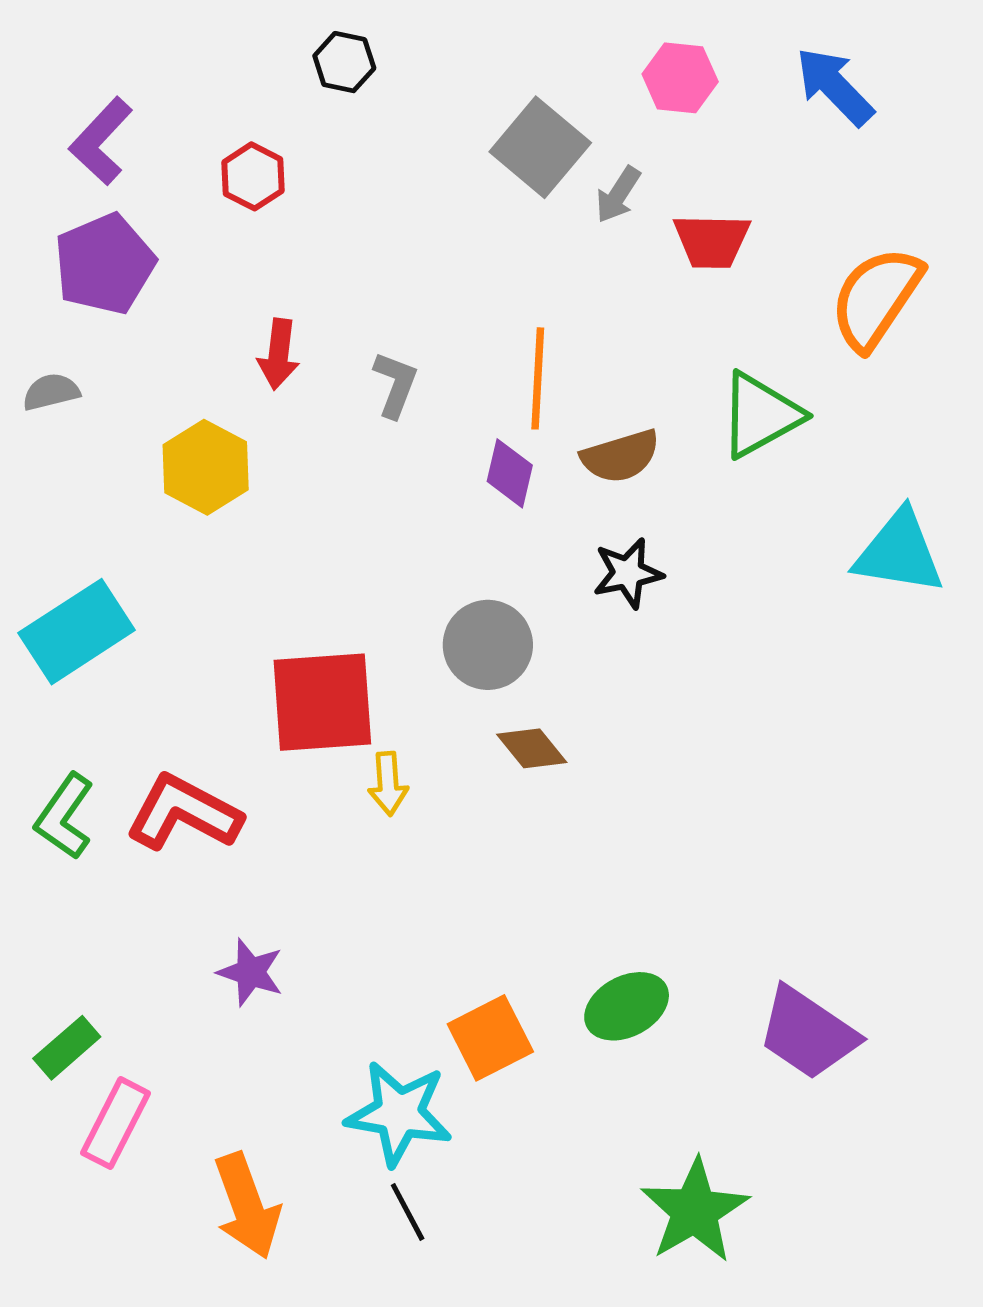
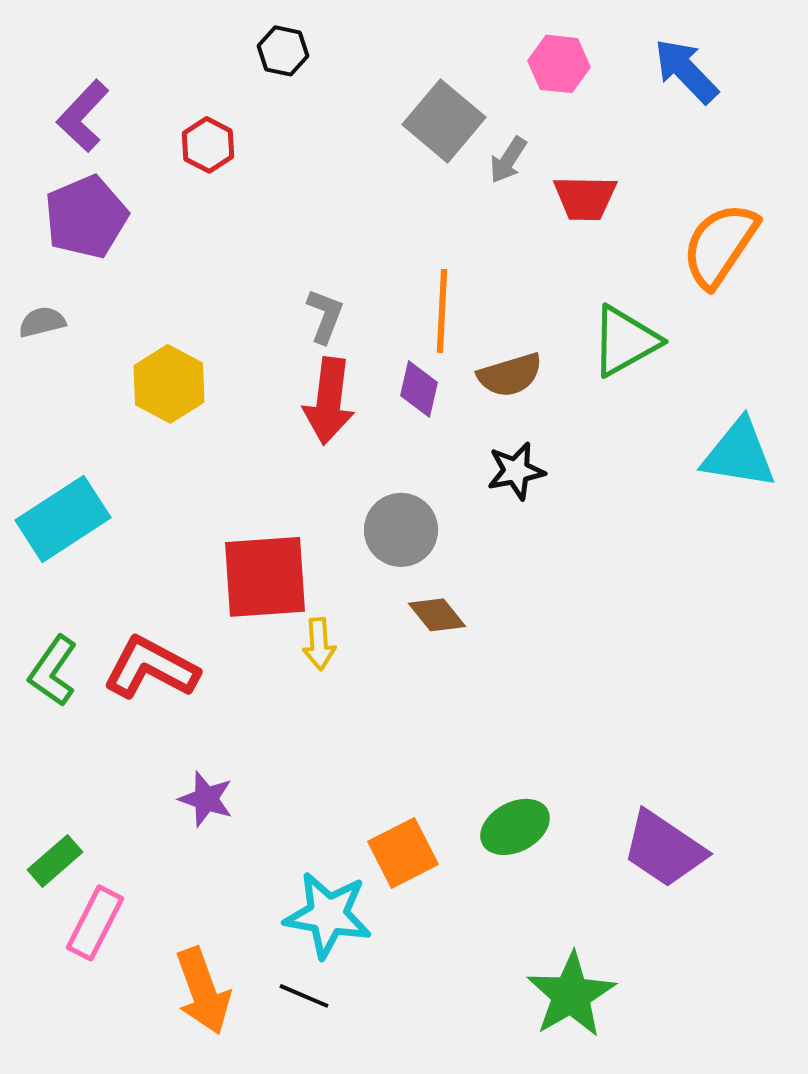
red arrow: (279, 354) -> (329, 401), moved, size x1.5
black line: (408, 1212) -> (304, 996), moved, turned -39

